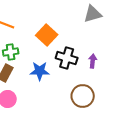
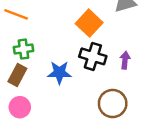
orange square: (47, 35) -> (89, 23), moved

